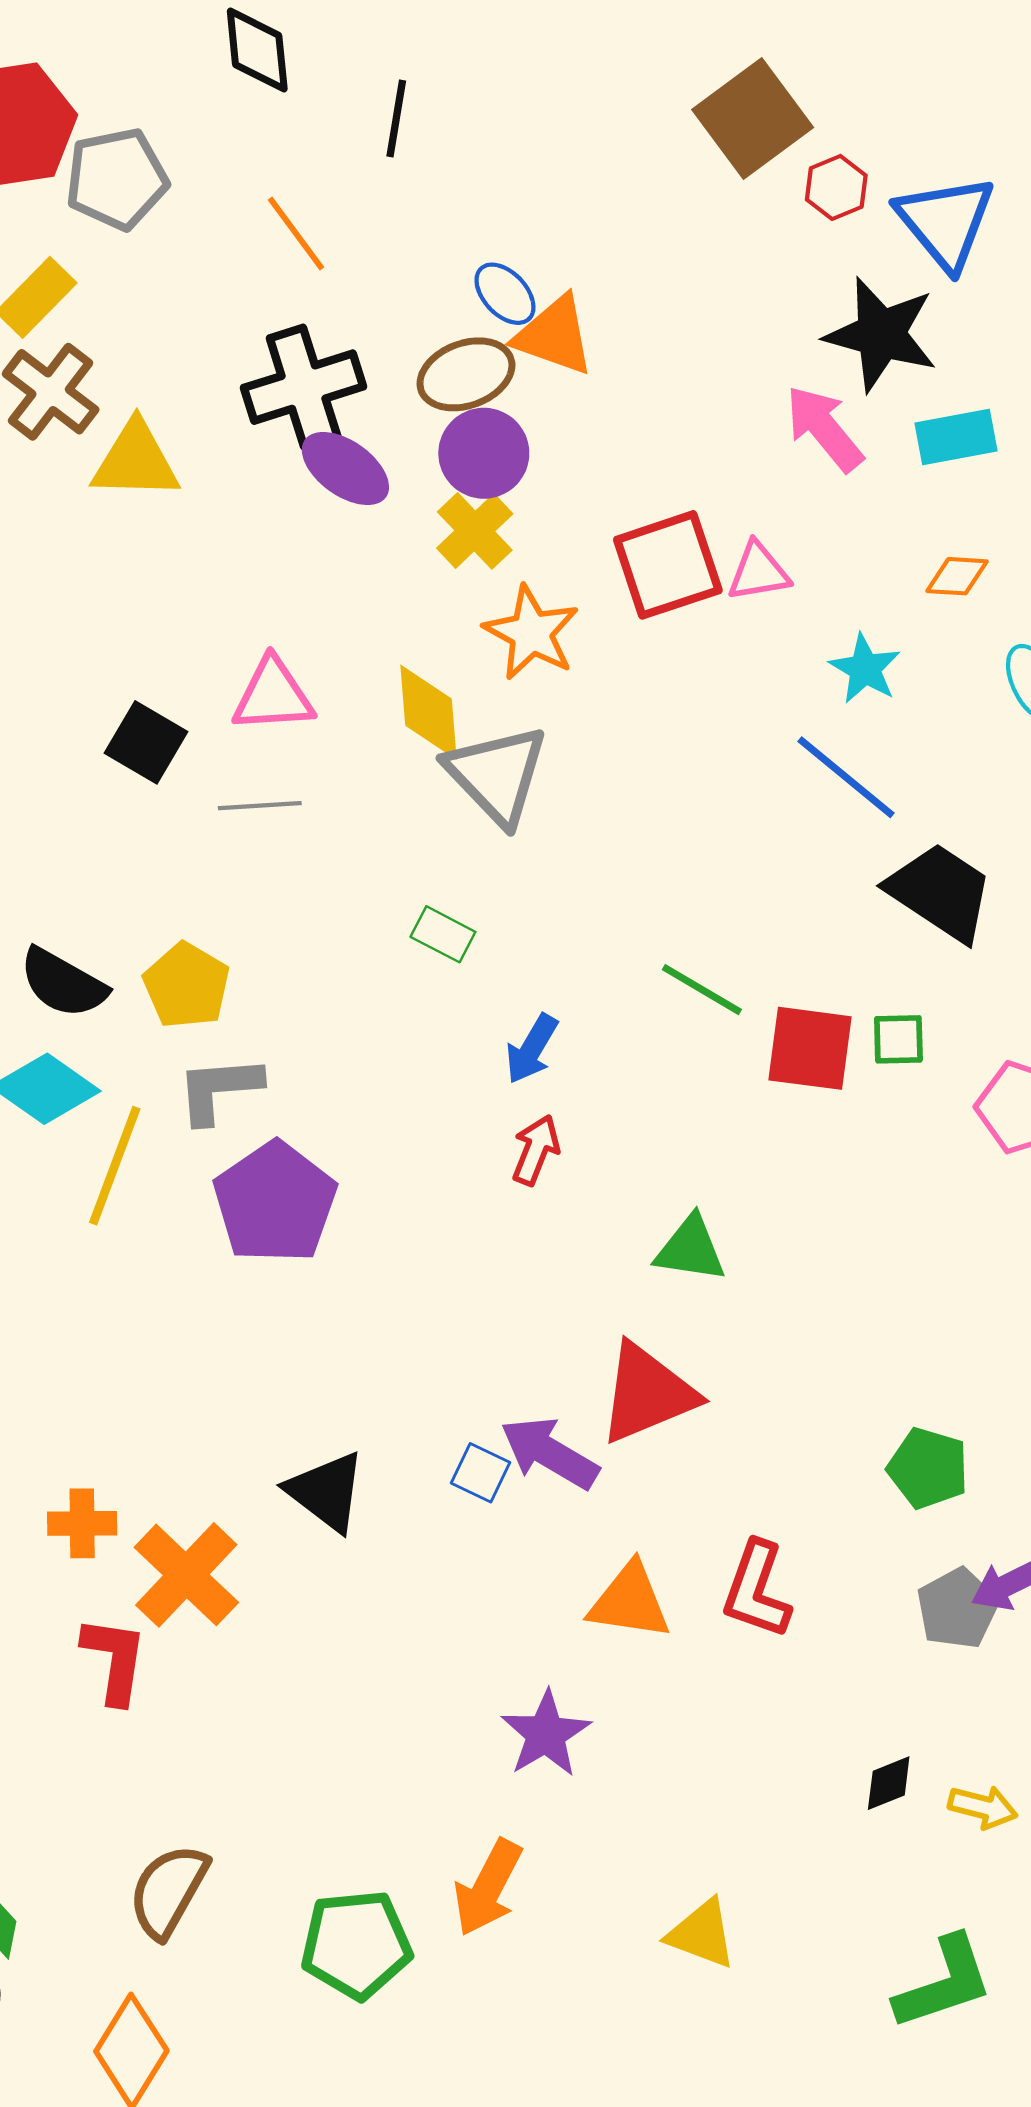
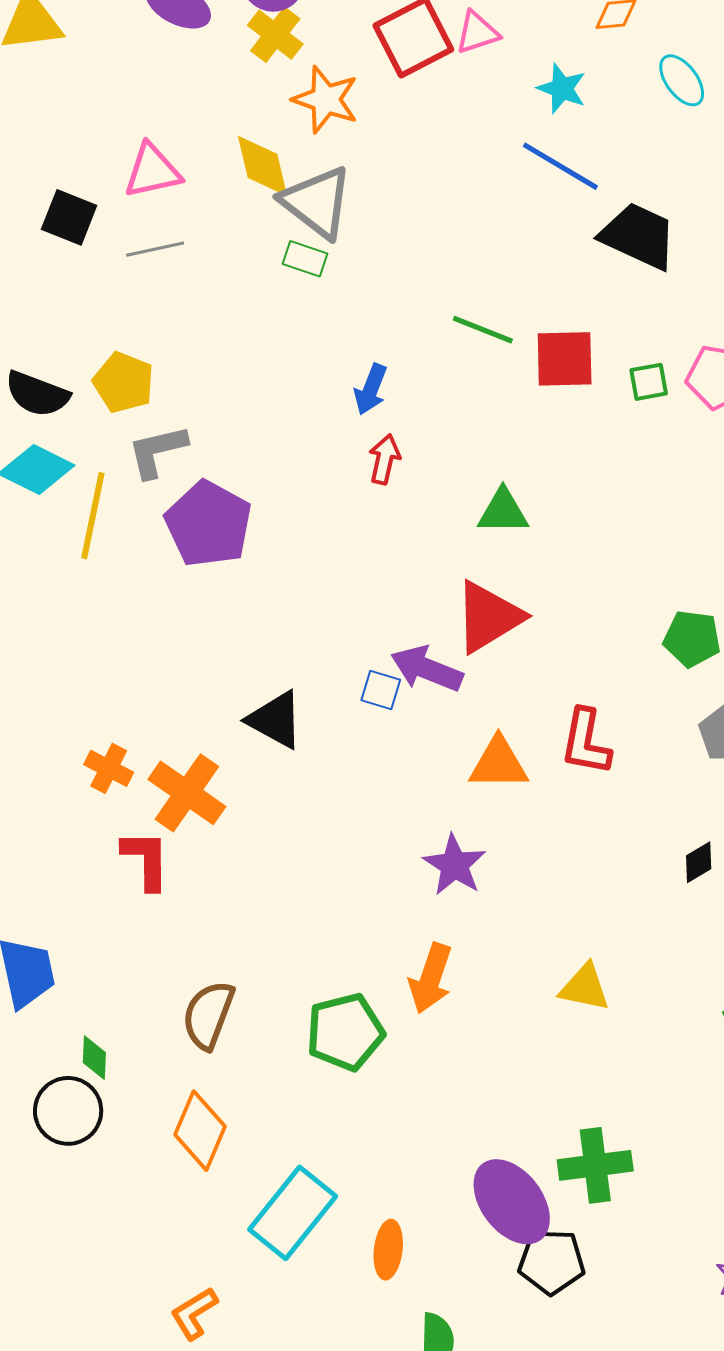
green rectangle: (443, 934) -> (305, 259), moved
green square: (898, 1039) -> (649, 382), moved
orange cross: (82, 1523) -> (109, 768), turned 36

